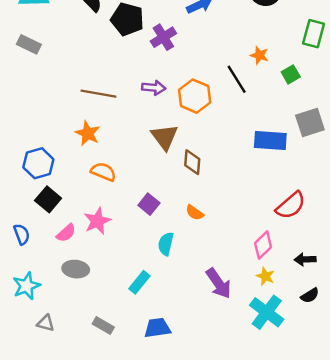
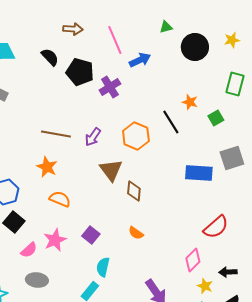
purple arrow: (154, 88) -> (93, 137), moved, turned 120
purple square: (149, 204) -> (91, 235), moved
cyan semicircle: (166, 244) -> (103, 267), moved
yellow star: (265, 276) -> (205, 286), moved

